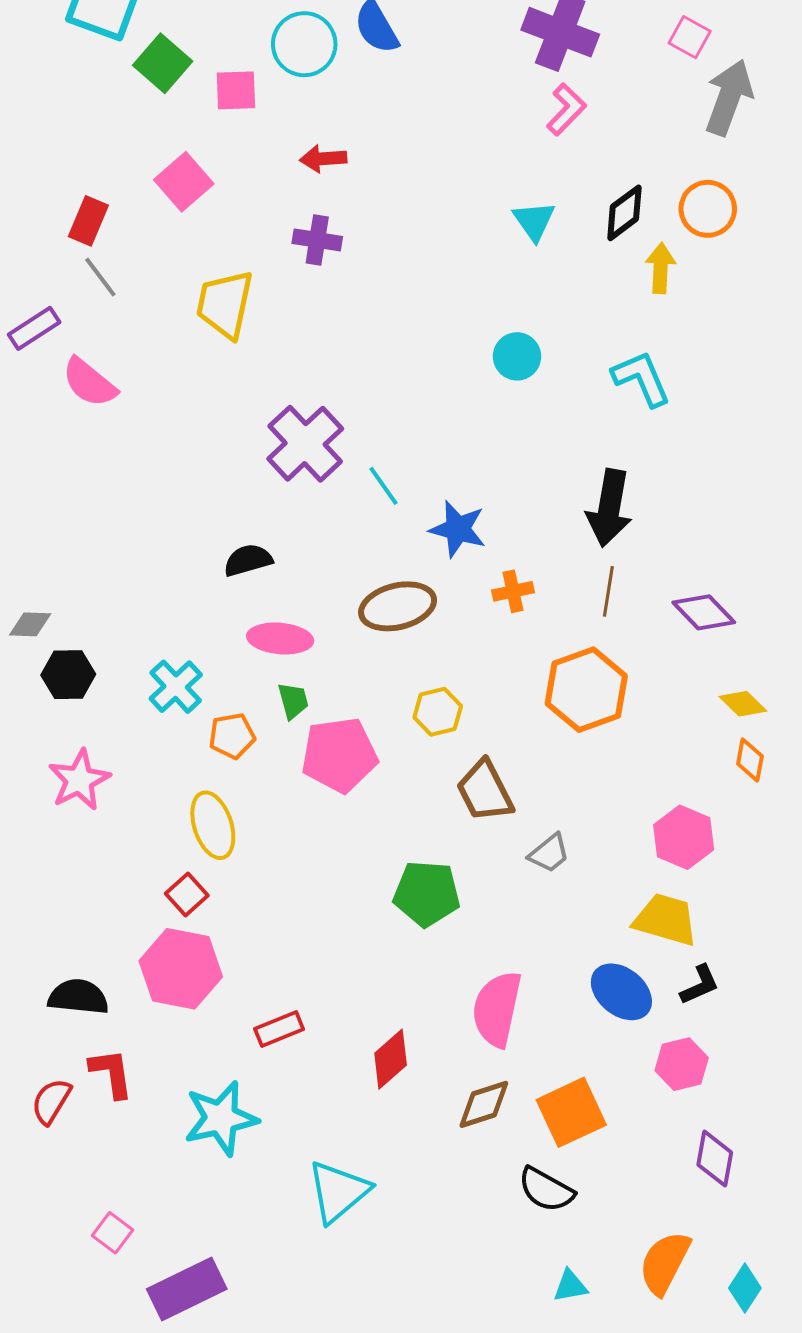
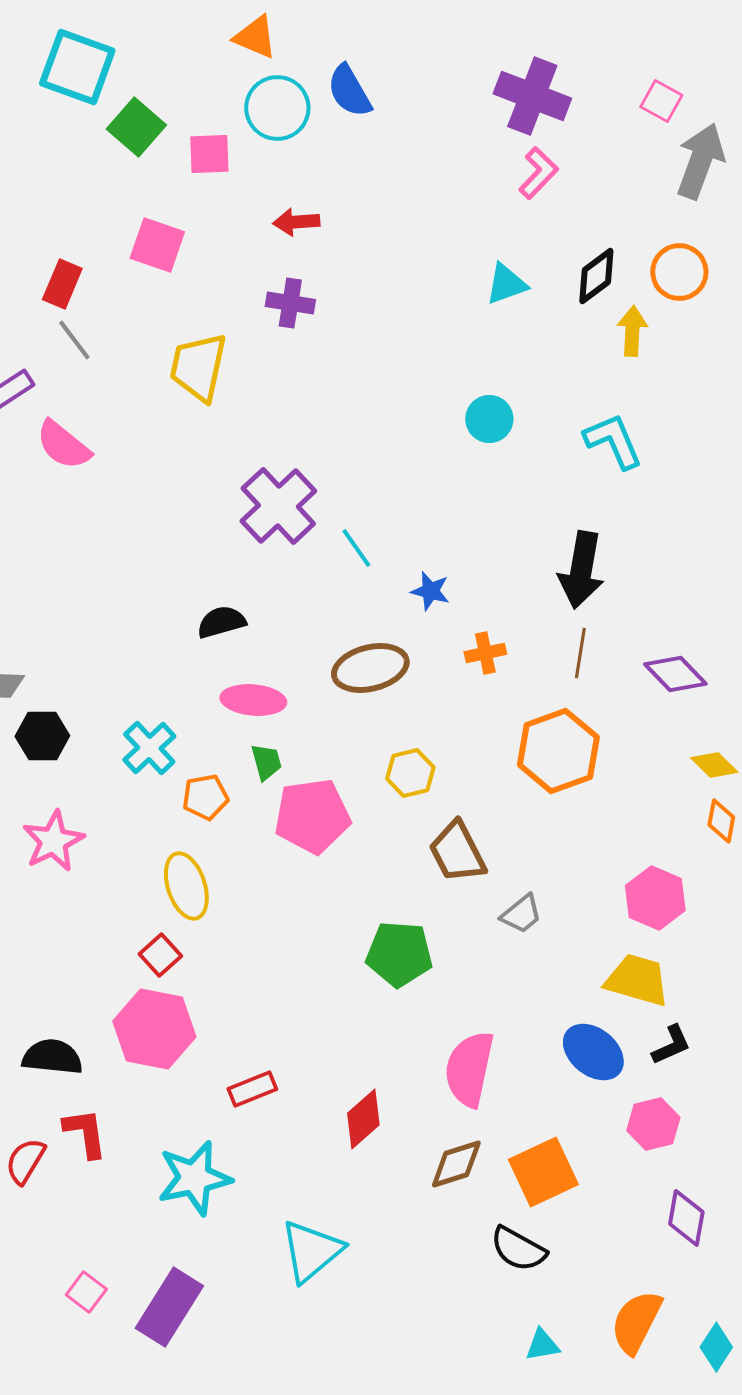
pink square: (184, 182) -> (157, 245), turned -30
cyan triangle: (534, 221) -> (506, 284), turned 45
blue star: (458, 529) -> (430, 591), size x0.7
purple rectangle: (187, 1289) -> (169, 1307), moved, turned -32

